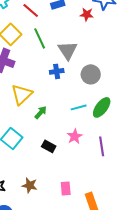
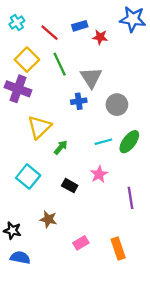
red star: (87, 14) -> (100, 37), moved
purple line: (102, 146) -> (130, 198), moved
brown star: (30, 185) -> (48, 219), moved
pink rectangle: (66, 188) -> (81, 243), moved, turned 64

